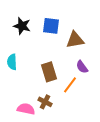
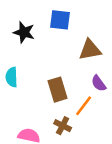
blue square: (51, 26) -> (60, 20), moved
brown cross: (45, 102) -> (63, 126), moved

